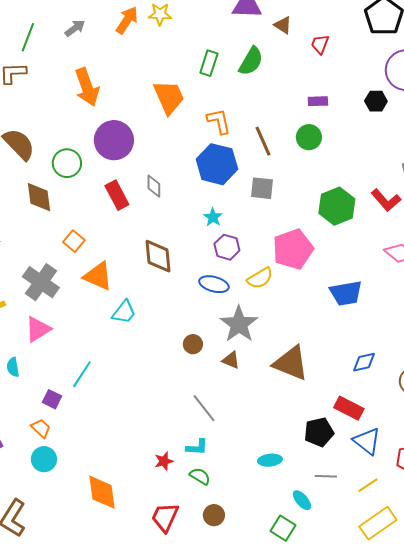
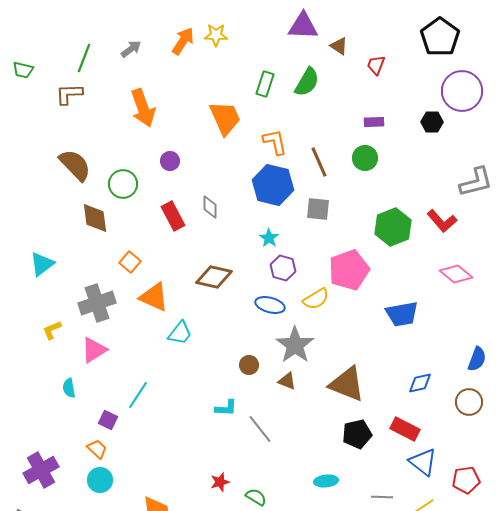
purple circle: (114, 140) -> (170, 161), size x0.5
brown diamond: (158, 256) -> (214, 277), turned -72
gray cross: (41, 282) -> (97, 303), turned 36
black pentagon: (319, 432) -> (357, 434), moved
cyan L-shape: (197, 447) -> (226, 408), moved

